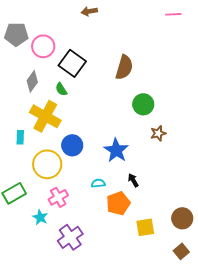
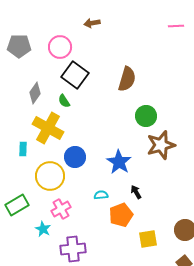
pink circle: (43, 46) -> (60, 47), moved
brown star: (158, 133) -> (161, 145), size x1.8
purple cross: (70, 237) -> (73, 249), turned 30

